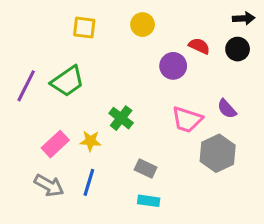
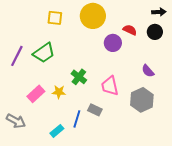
yellow circle: (143, 25) -> (93, 16), size x1.6
pink trapezoid: (187, 120) -> (110, 86), moved, turned 60
blue line: (89, 182) -> (77, 119), moved
gray arrow: (49, 185) -> (16, 121), moved
cyan rectangle: (149, 201) -> (57, 131), moved, turned -48

